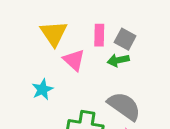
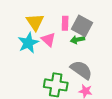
gray square: (125, 39) -> (82, 26), size x1.5
cyan star: (42, 89) -> (28, 43), moved, size x1.5

